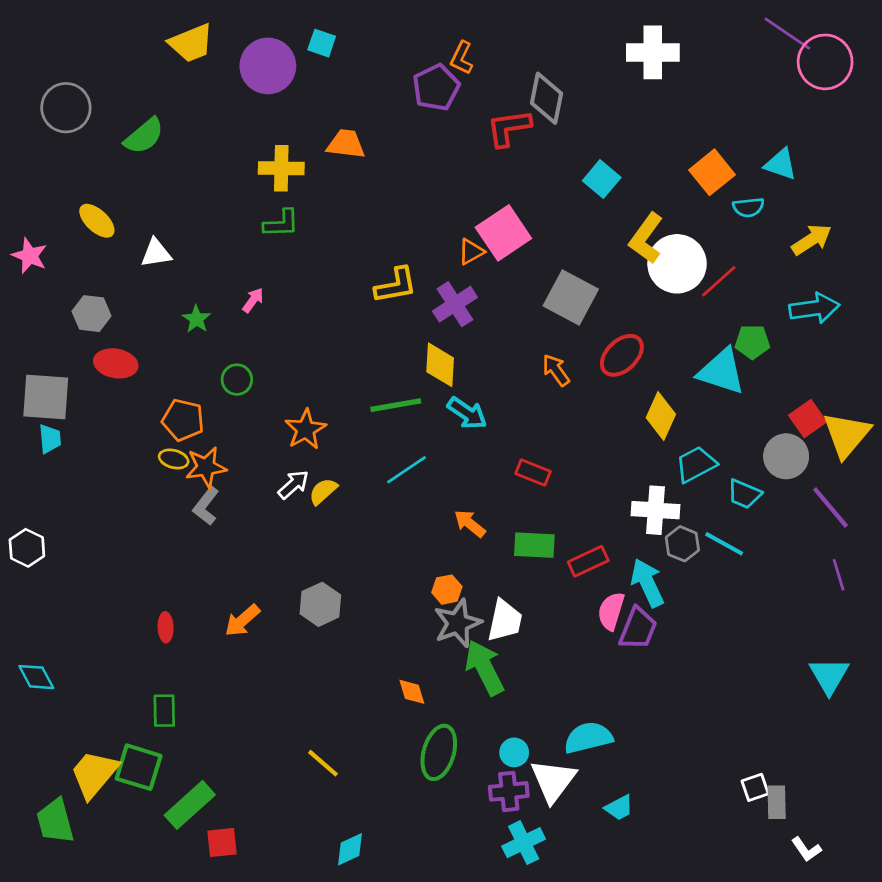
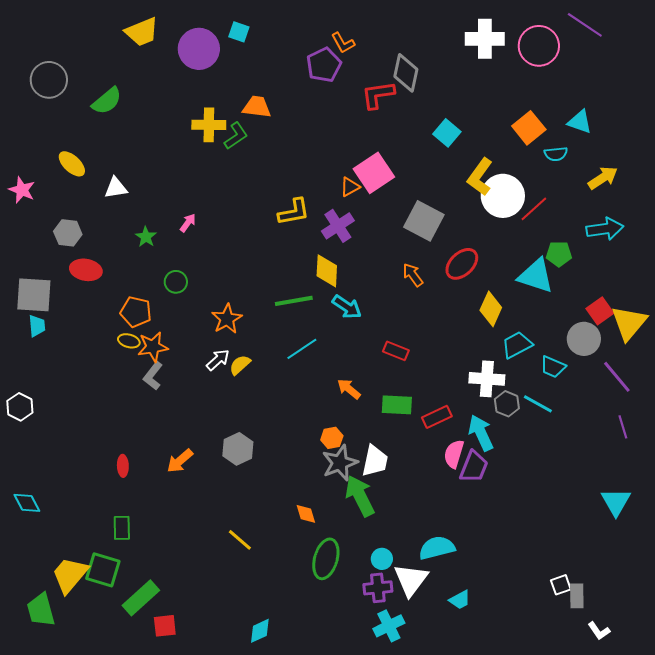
orange L-shape: (462, 58) -> (343, 43), turned -55
pink circle: (825, 62) -> (539, 46), moved
green L-shape: (281, 223) -> (236, 136), moved, turned -32
yellow line: (323, 763) -> (240, 540), moved

